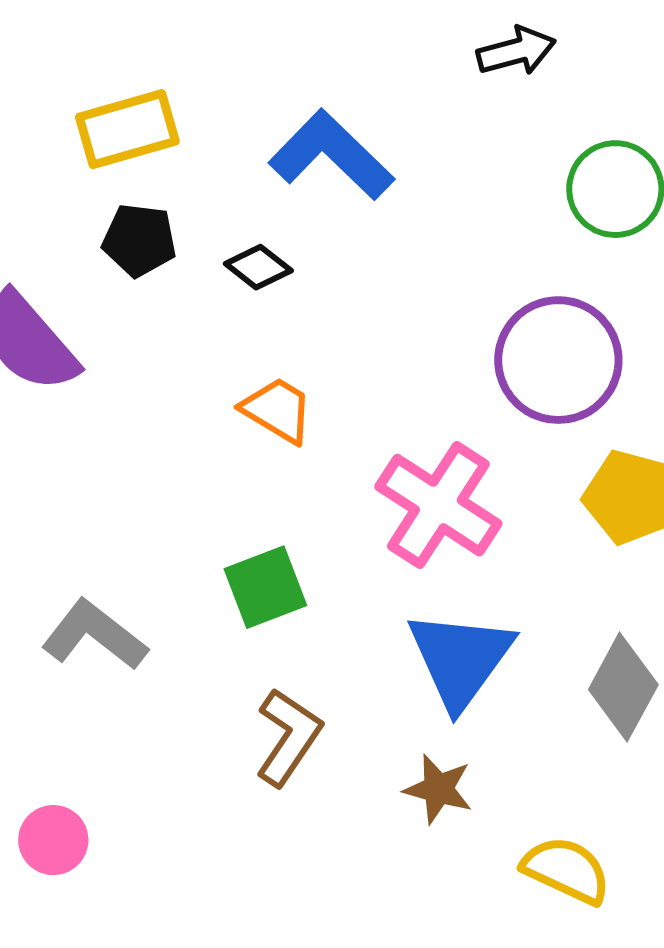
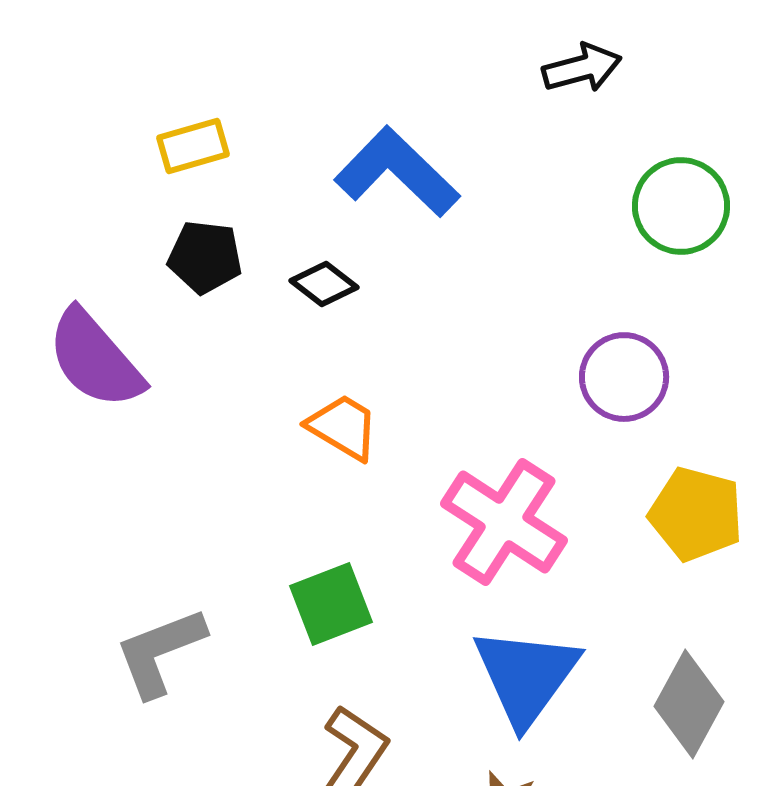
yellow rectangle: (127, 129) -> (193, 146), size x0.7
purple circle: (558, 360) -> (624, 377), size x0.7
gray L-shape: (94, 635) -> (160, 652), turned -59

